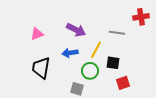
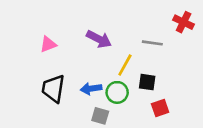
red cross: (141, 17) -> (184, 22), turned 35
blue arrow: (70, 53) -> (91, 89), moved

